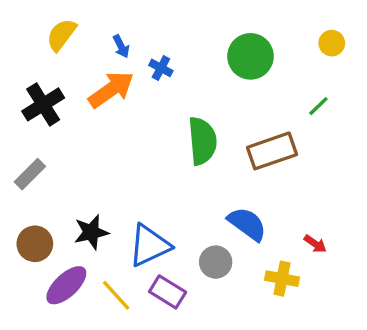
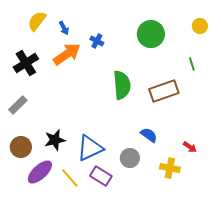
blue arrow: (121, 46) -> (64, 28), moved
green line: (318, 106) -> (192, 64), turned -64
blue semicircle: (247, 224) -> (149, 135), size x0.7

